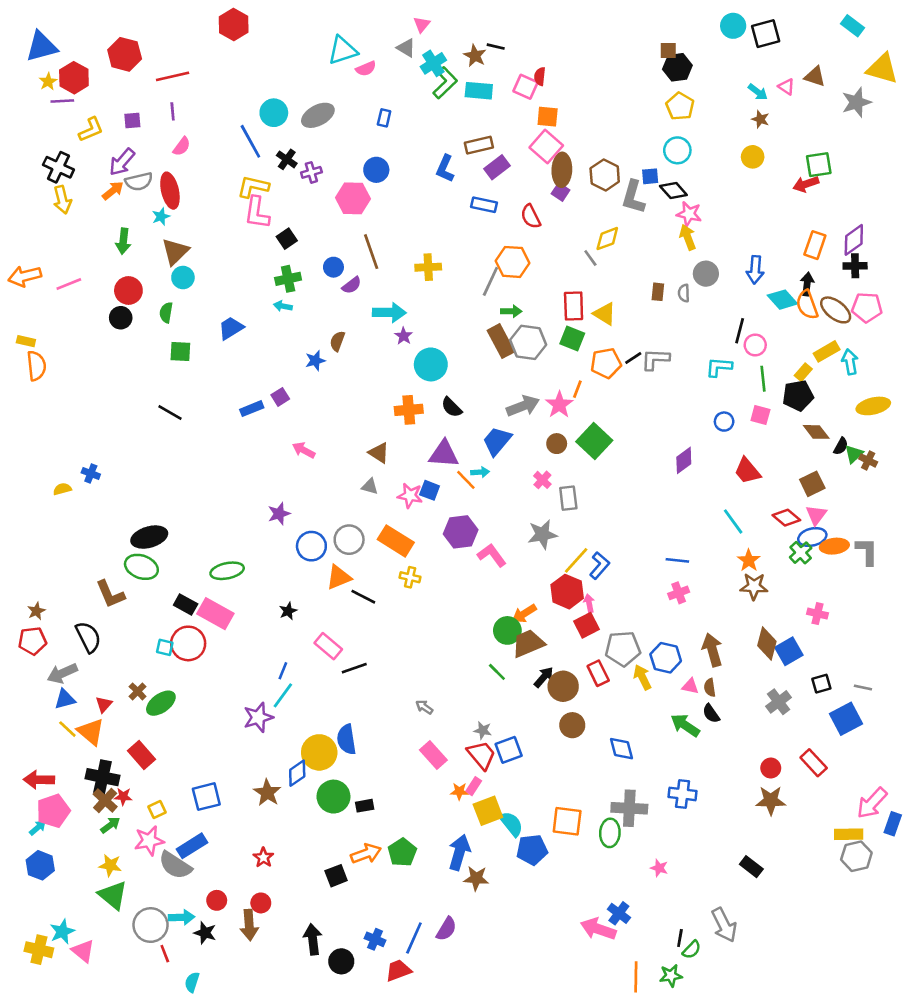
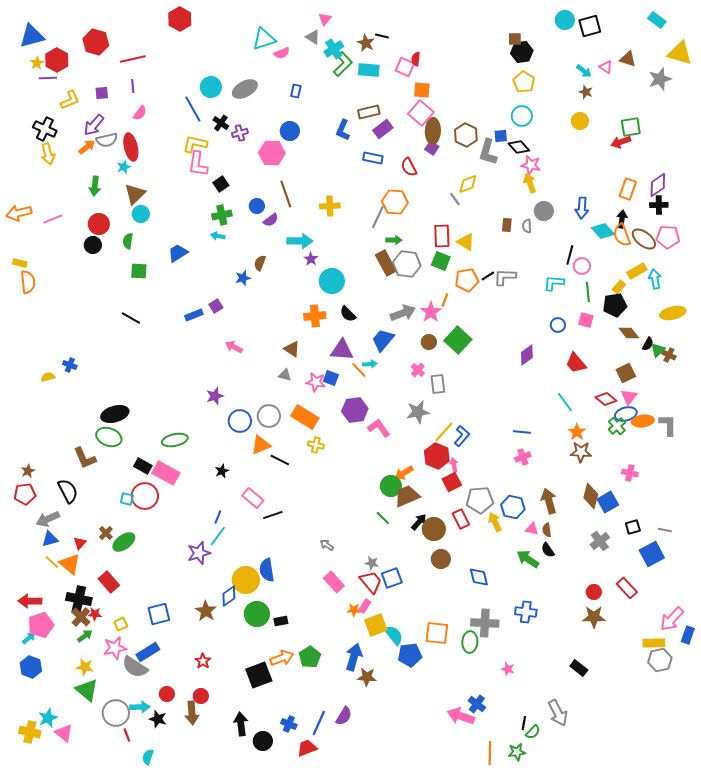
black square: (336, 876) -> (259, 675), size x1.5

